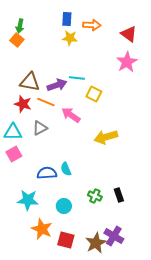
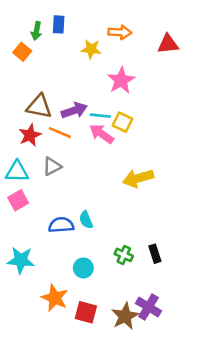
blue rectangle: (67, 19) -> (59, 24), moved
green arrow: (20, 26) -> (36, 31), moved
red triangle: (129, 34) -> (168, 44), turned -42
pink star: (127, 62) -> (121, 80), moved
cyan line: (77, 78) -> (100, 116), moved
red star: (23, 104) -> (30, 135), turned 30
pink arrow: (71, 115) -> (102, 134), moved
cyan star: (28, 200) -> (21, 260), moved

